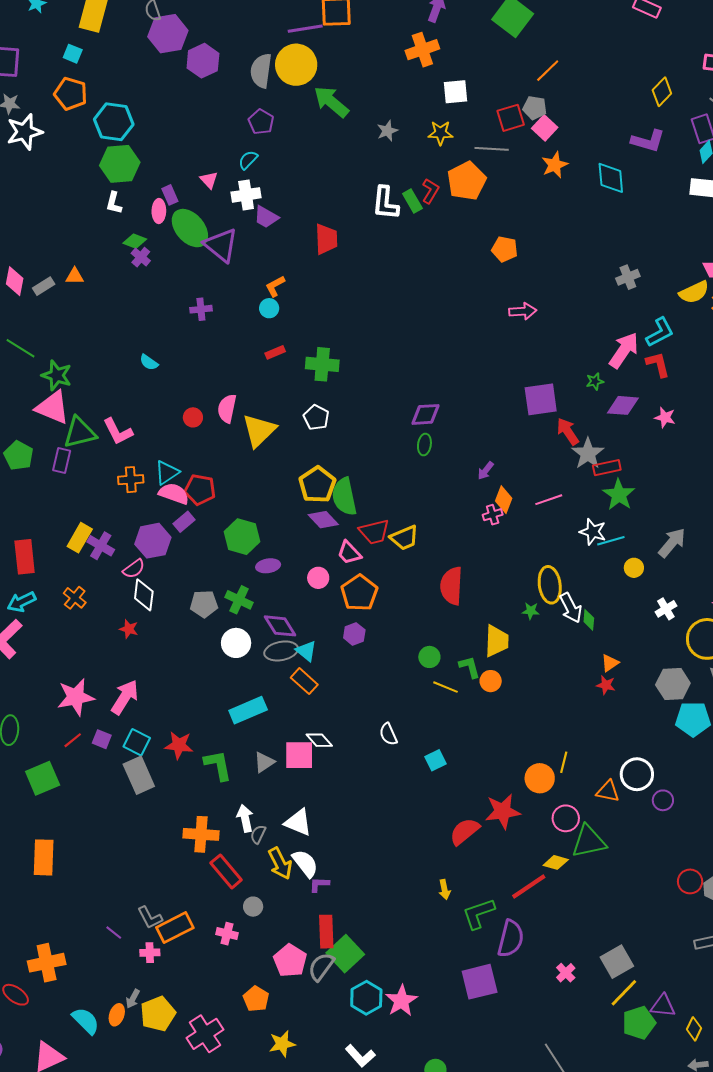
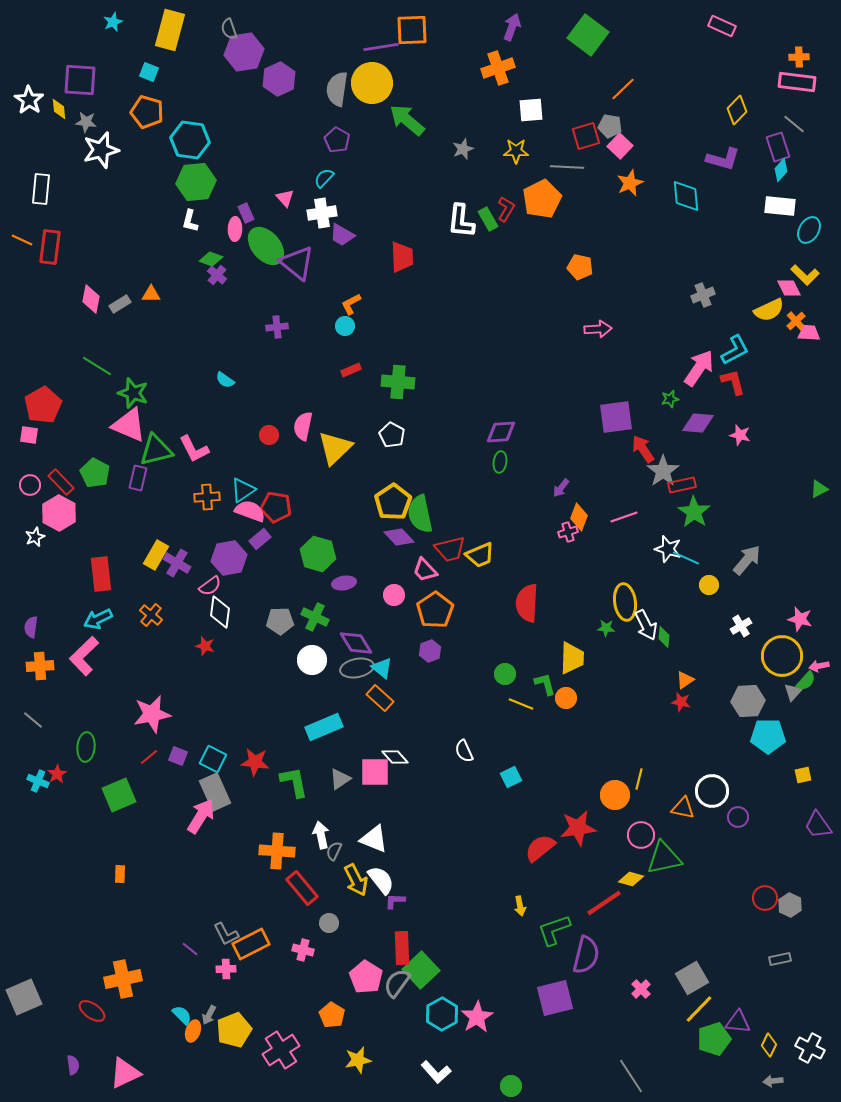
cyan line: (611, 541) -> (686, 558), turned 40
pink arrow: (125, 697) -> (201, 816), moved
orange rectangle: (44, 857) -> (120, 874), size x0.5
cyan semicircle: (86, 1021) -> (182, 1015), moved, size x0.7

